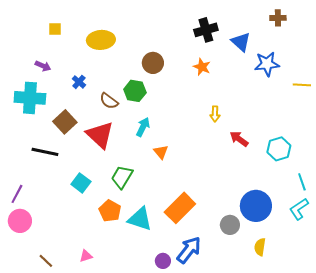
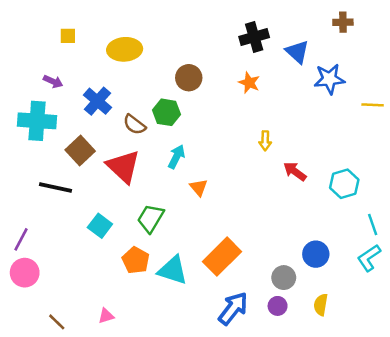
blue cross: (79, 82) -> (97, 101), size x1.6
blue circle: (256, 206) -> (316, 254), size x0.7
purple circle: (163, 261) -> (278, 306), moved

